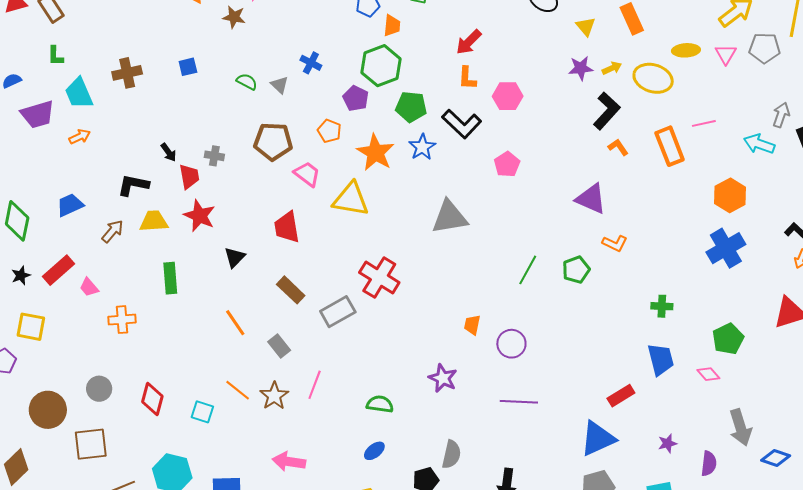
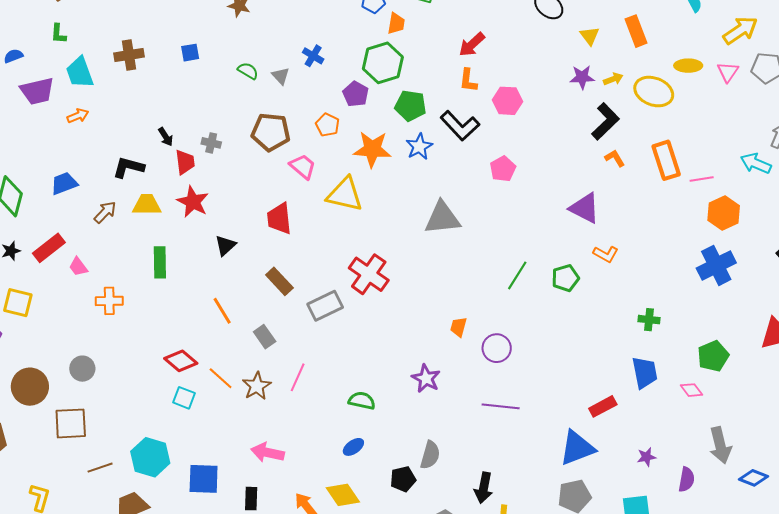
pink line: (704, 123) -> (702, 179), moved
orange star: (375, 153) -> (372, 149), turned -30
red diamond: (152, 399) -> (181, 361), moved, turned -68

